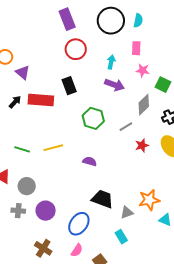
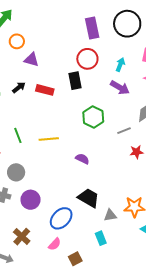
purple rectangle: (67, 19) -> (92, 28), moved
red circle: (76, 49) -> (87, 59), moved
purple triangle: (23, 72) -> (31, 60), turned -35
red rectangle: (41, 100) -> (45, 90), size x0.7
green line: (22, 149) -> (18, 135), turned 42

